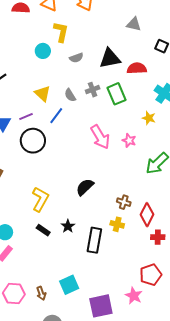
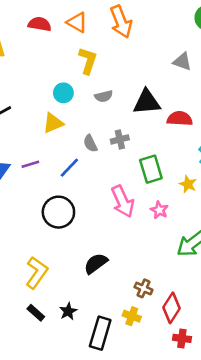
cyan circle: (43, 51) -> (63, 93), moved
yellow triangle: (43, 94) -> (53, 123), moved, turned 48
green rectangle: (117, 94) -> (151, 169), moved
black circle: (33, 141) -> (58, 212), moved

